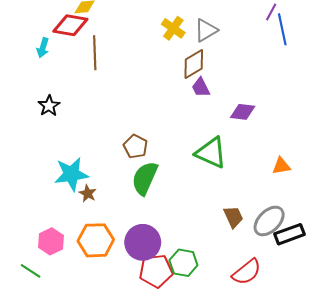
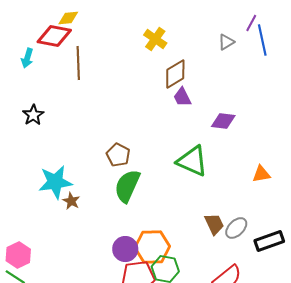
gray triangle: (206, 30) -> (226, 42), moved, size x0.7
gray ellipse: (269, 221) -> (236, 228), moved, size x0.7
orange hexagon: (96, 240) -> (152, 247), moved
pink hexagon: (51, 241) -> (18, 255), moved
purple circle: (143, 242) -> (125, 249), size x0.7

